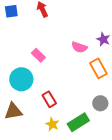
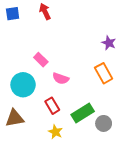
pink semicircle: (79, 47) -> (61, 78), moved
gray circle: (100, 103) -> (104, 123), moved
green rectangle: (78, 122) -> (83, 113), moved

